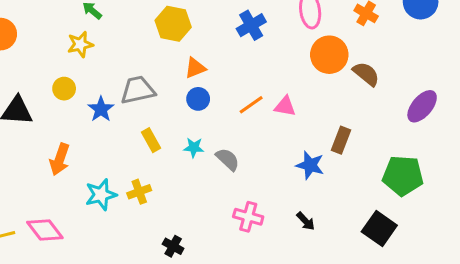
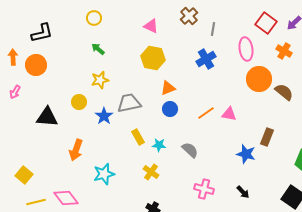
yellow star: (80, 44) -> (100, 80), moved
cyan star: (194, 148) -> (159, 145), moved
yellow cross: (139, 192) -> (151, 172), moved, turned -35

